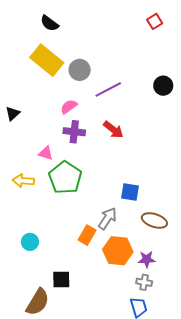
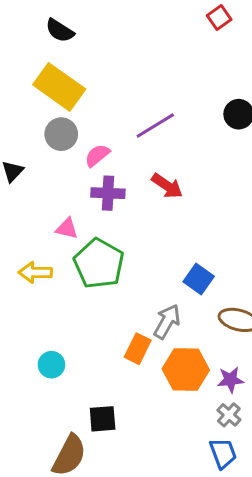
gray circle: (80, 70) -> (61, 134), moved
blue square: (130, 192) -> (199, 279), turned 30
gray cross: (144, 282) -> (229, 415), turned 35

